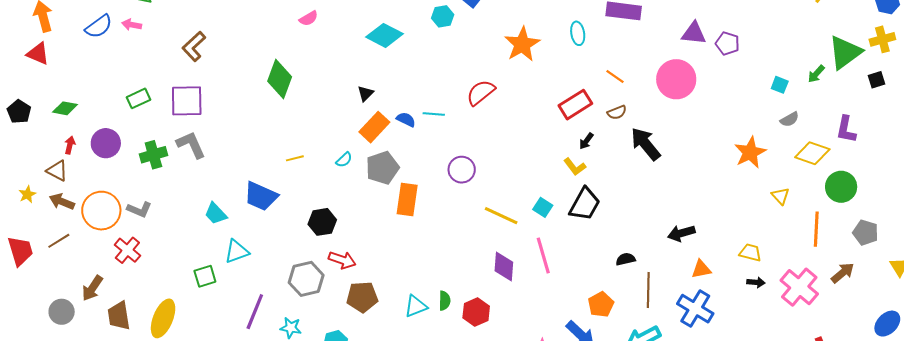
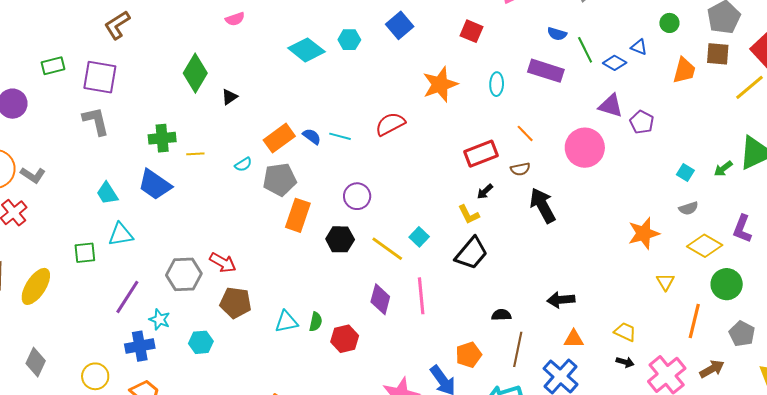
cyan hexagon: (443, 16) -> (349, 40), moved
black triangle: (366, 94) -> (229, 97), moved
green cross: (153, 155) -> (162, 138), moved
cyan square: (543, 207) -> (419, 237), moved
black hexagon: (322, 222) -> (340, 239), moved

